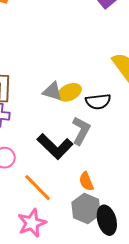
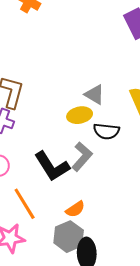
gray triangle: (52, 91) -> (95, 95), moved
orange semicircle: (86, 181) -> (75, 209), turned -114

